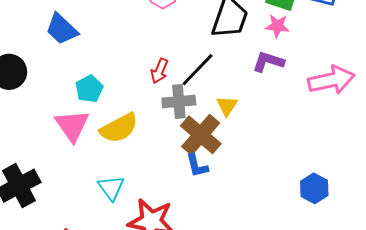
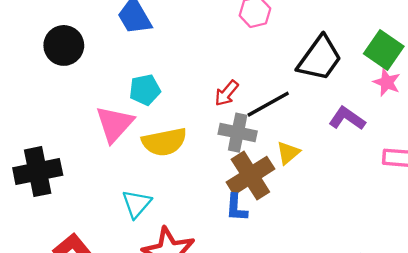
pink star: (277, 26) -> (387, 82), moved

